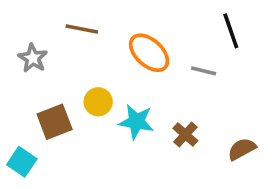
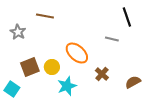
orange ellipse: (149, 53) -> (77, 53), moved
yellow circle: (98, 102) -> (52, 67), moved
cyan star: (136, 122) -> (67, 86), moved, turned -30

